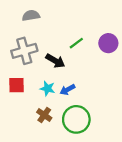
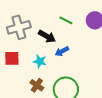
green line: (76, 43) -> (66, 20), turned 64
blue arrow: (67, 90) -> (62, 51), moved

